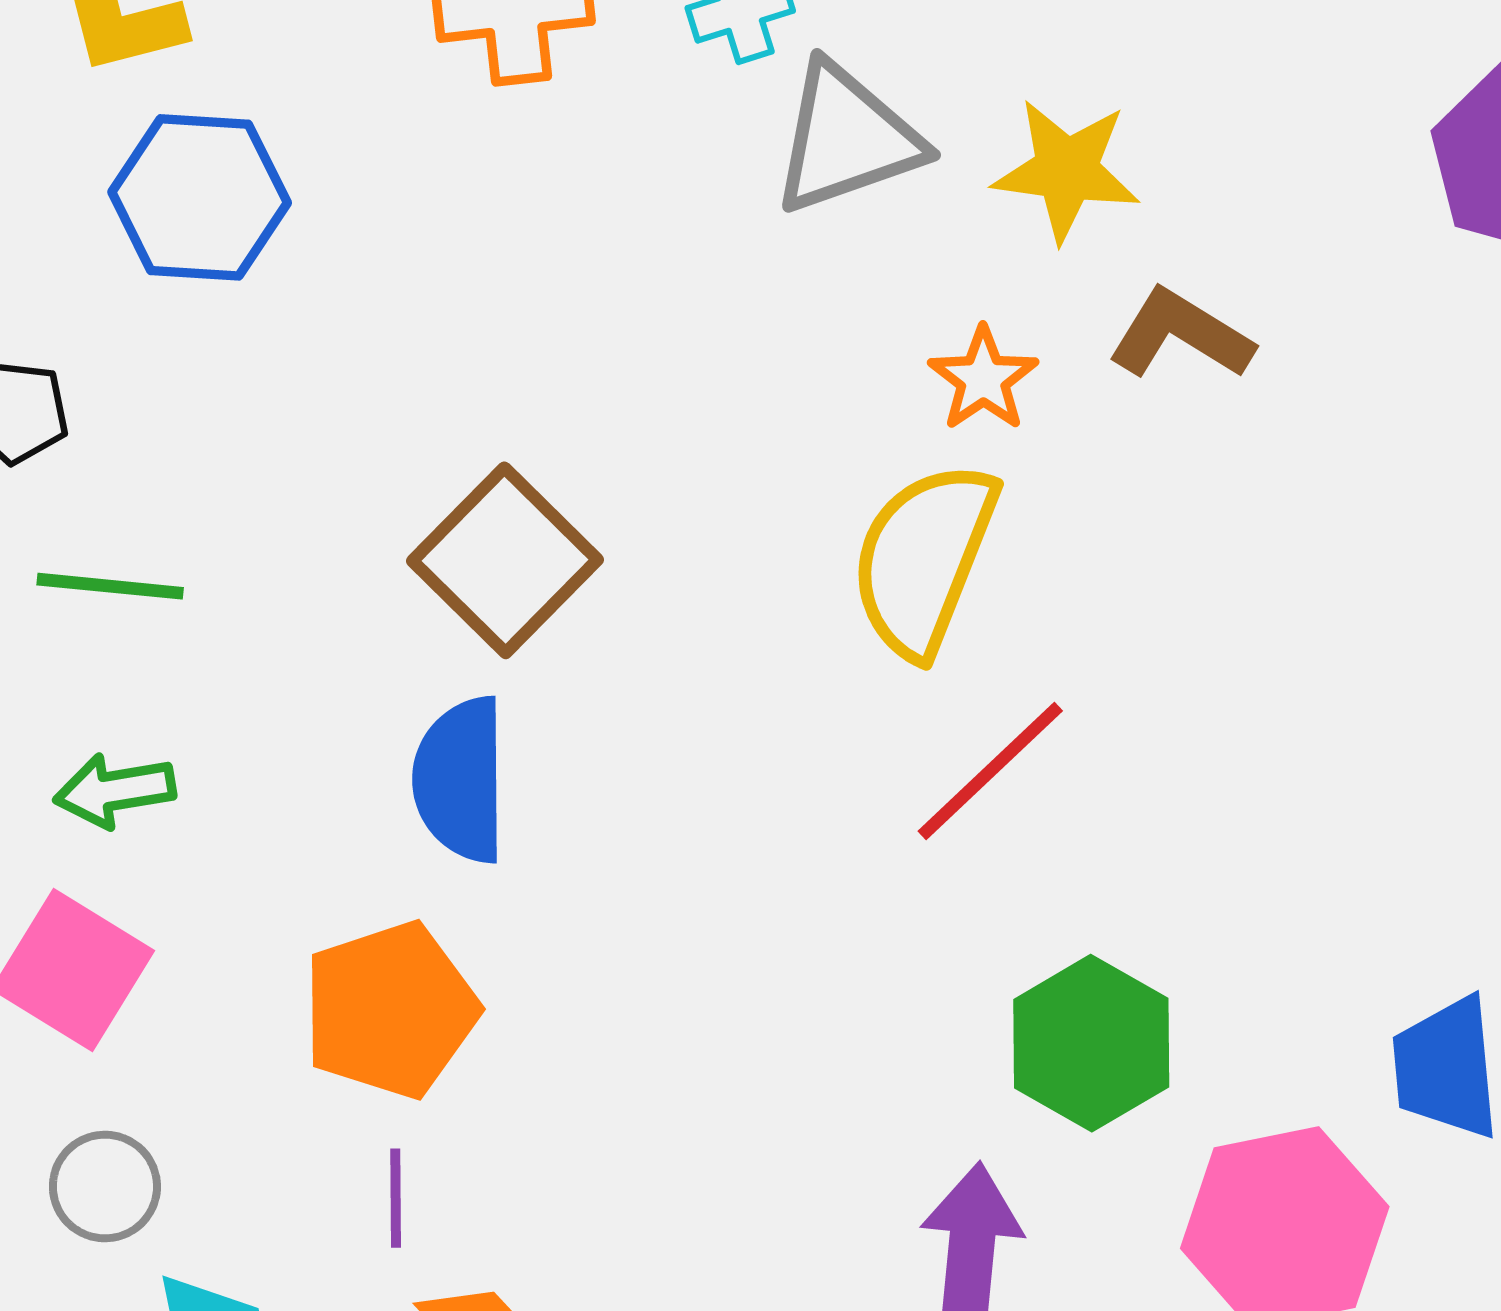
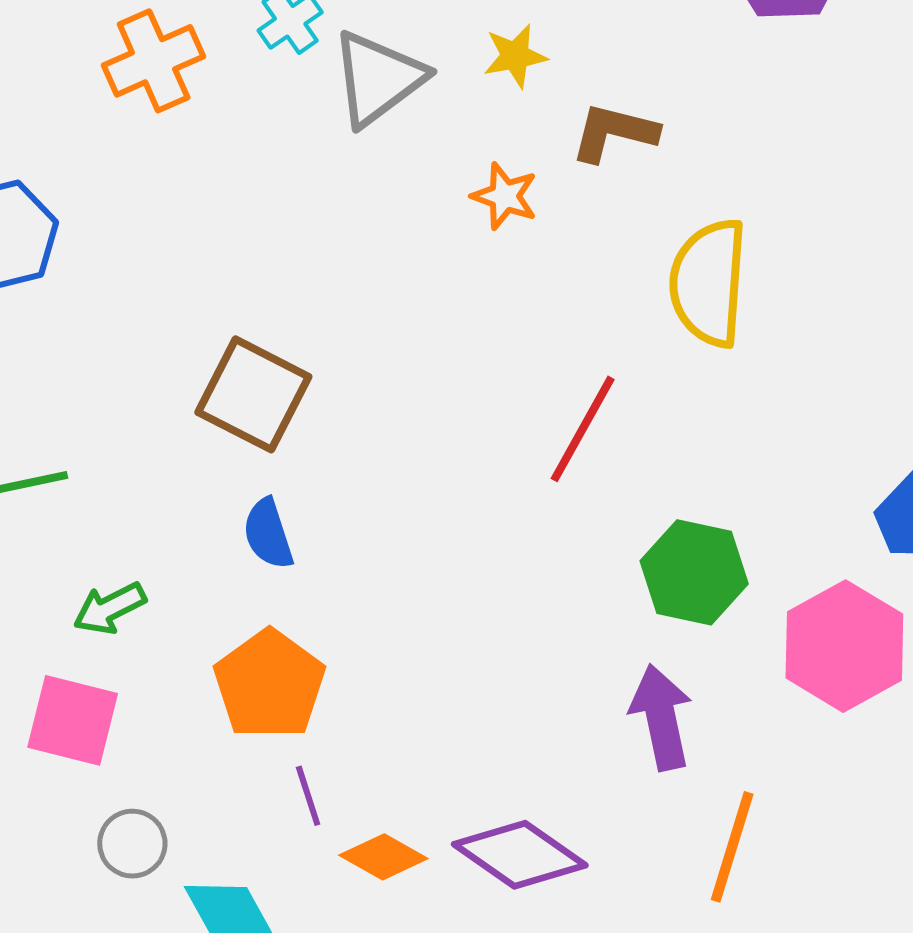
yellow star: (1067, 170) -> (515, 56), size x0.7
yellow semicircle: (924, 559) -> (709, 283), moved
blue semicircle: (461, 780) -> (268, 534), size x0.7
green arrow: (115, 791) -> (110, 608), moved

